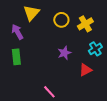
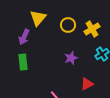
purple arrow: (17, 32) -> (24, 37), turned -126
red triangle: (85, 70) -> (87, 84), moved

